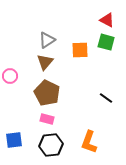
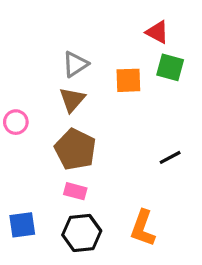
red triangle: (107, 20) -> (157, 32), moved
black line: (106, 98) -> (170, 157), turned -64

